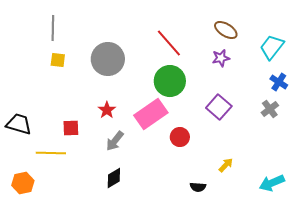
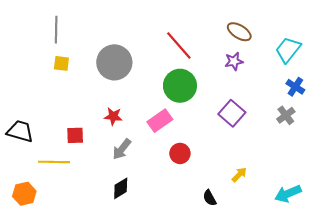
red star: (107, 110) -> (113, 116), turned -30
pink rectangle: (151, 114) -> (160, 121), size x0.7
red circle: (180, 137) -> (180, 153), moved
black semicircle: (198, 187) -> (210, 198), turned 56

